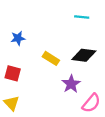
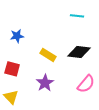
purple star: (71, 84) -> (45, 83), moved
pink semicircle: (91, 103) -> (86, 84), moved

